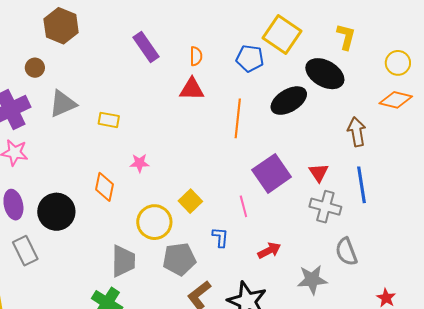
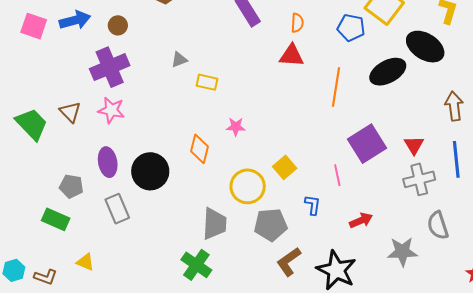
brown circle: (35, 68) -> (118, 25), moved
gray triangle: (63, 104) -> (179, 60), moved, size x0.6
gray cross: (325, 207) -> (419, 179), turned -32

